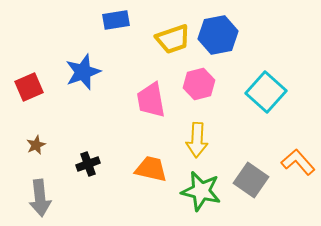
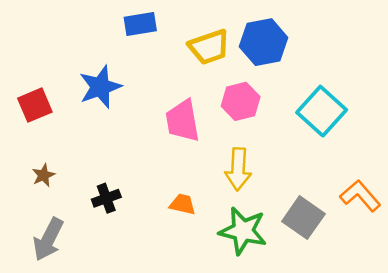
orange trapezoid: (151, 169) -> (183, 204), size x0.7
gray arrow: (40, 198) -> (48, 239), turned 33

